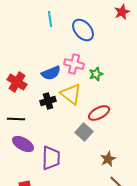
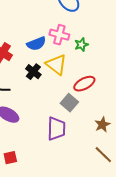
black cross: (48, 101) -> (33, 72), turned -35
purple trapezoid: (51, 158) -> (56, 129), moved
brown star: (108, 159) -> (102, 125), moved

